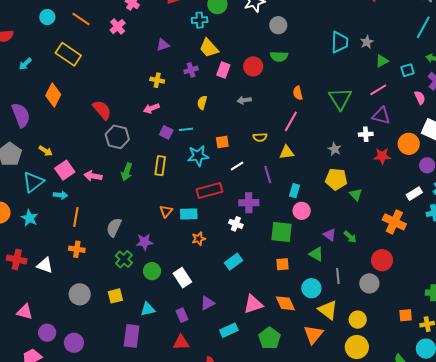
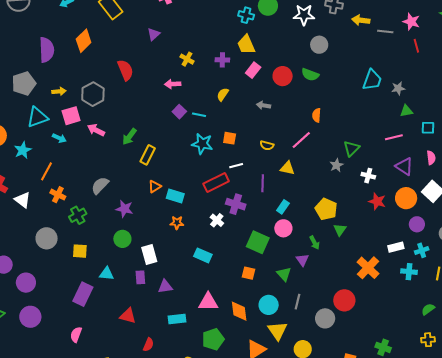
purple triangle: (163, 45) -> (154, 34), moved, turned -40
green triangle: (340, 99) -> (352, 148), moved, size x0.7
purple triangle: (381, 116) -> (404, 166), moved
gray hexagon: (117, 137) -> (93, 94), moved
gray star: (335, 149) -> (337, 165), moved
yellow arrow: (46, 151) -> (59, 91), turned -56
yellow rectangle: (160, 166) -> (148, 155), moved
red rectangle: (209, 191) -> (216, 183), moved, turned -30
orange line: (76, 217) -> (47, 171), moved
green arrow: (350, 237) -> (314, 243), moved
green cross: (124, 259) -> (78, 215), moved
cyan rectangle: (234, 262) -> (203, 255), turned 42
purple rectangle: (182, 315) -> (140, 277), moved

